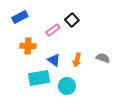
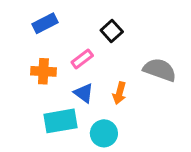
blue rectangle: (20, 17) -> (45, 23), moved
pink rectangle: (53, 30) -> (82, 59), moved
gray semicircle: (103, 58) -> (160, 70), moved, size x1.5

